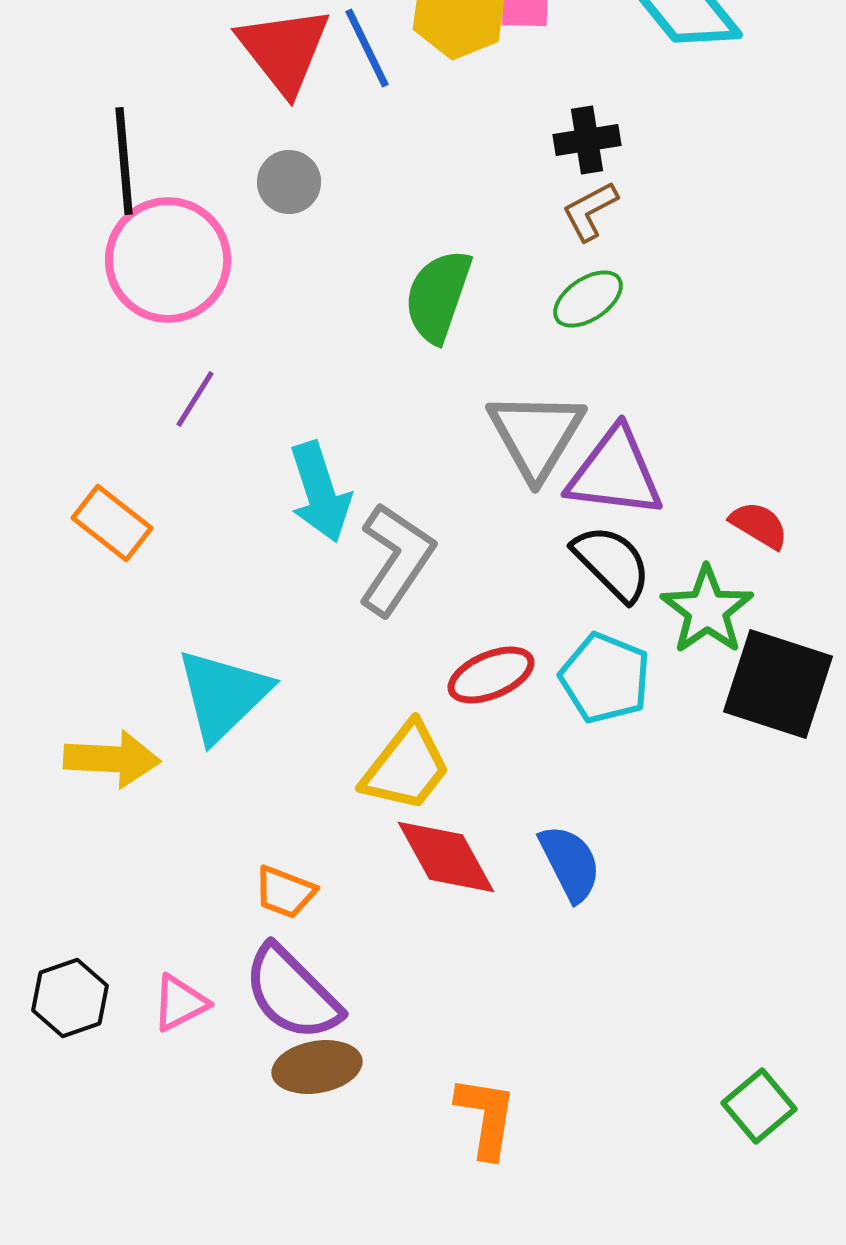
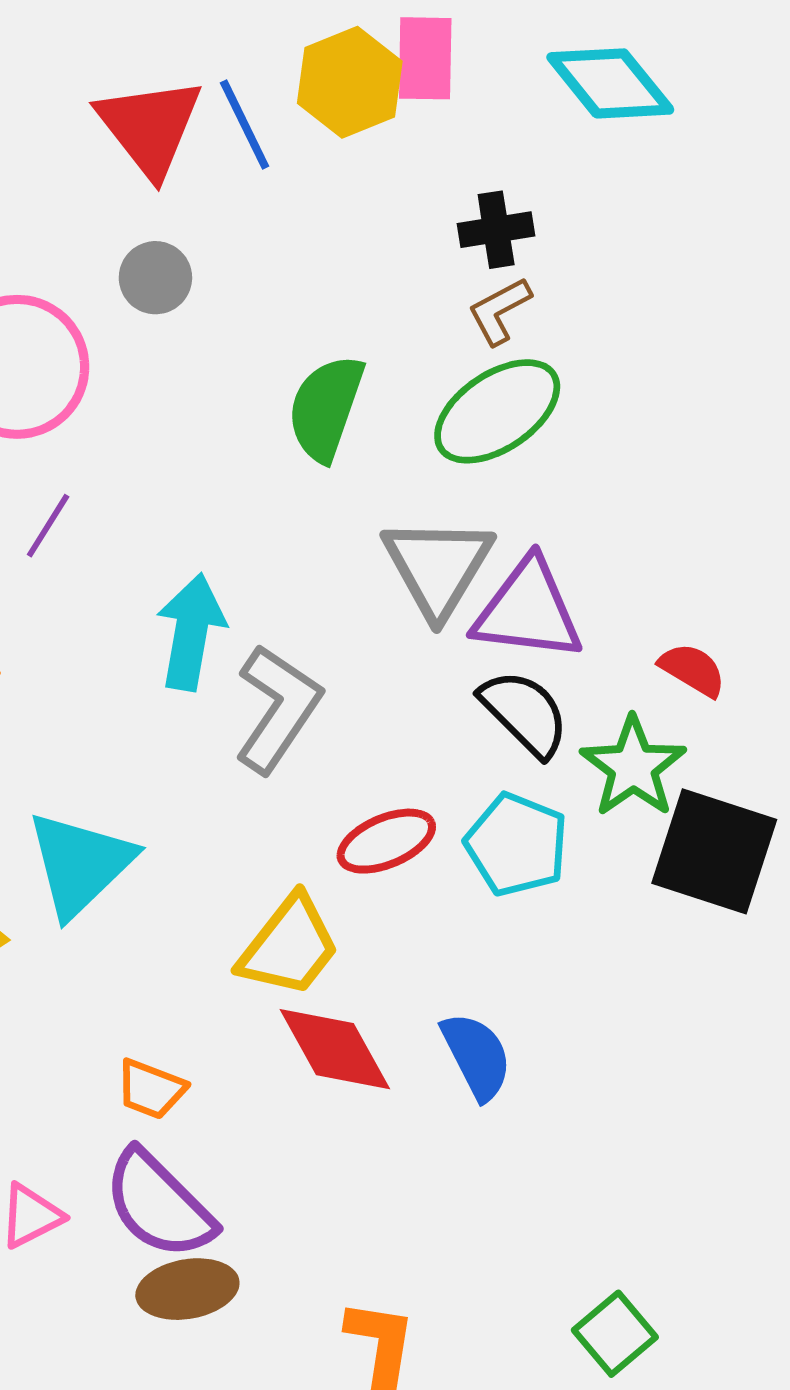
green ellipse: (588, 299) -> (497, 411), size x1.6
cyan arrow: (320, 492) -> (191, 632), turned -152
green square: (759, 1106) -> (615, 1334), moved

